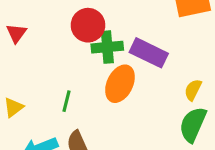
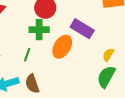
green cross: (107, 47) -> (39, 30), moved

